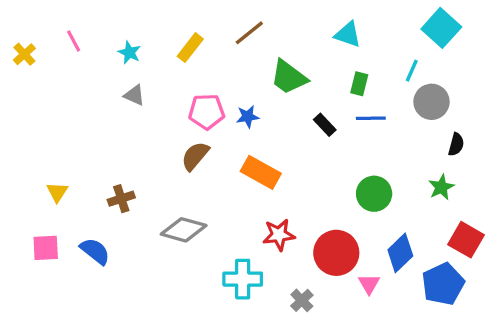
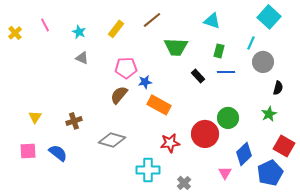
green trapezoid: (289, 77) -> (176, 47), turned -35
blue star: (248, 117) -> (145, 82), moved
red circle: (336, 253) -> (205, 134), moved

